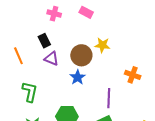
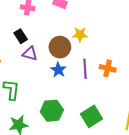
orange cross: (133, 75) -> (108, 68), moved
purple line: (109, 98) -> (85, 69), moved

